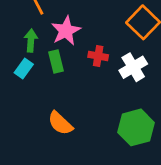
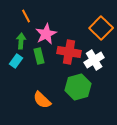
red cross: (98, 56) -> (69, 52), size x1.6
green hexagon: (136, 127) -> (78, 87), moved

